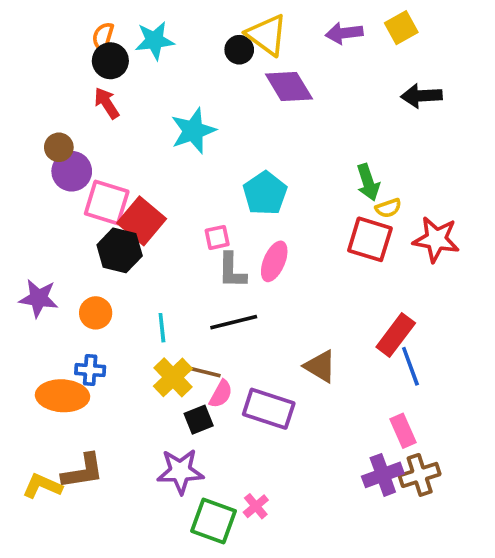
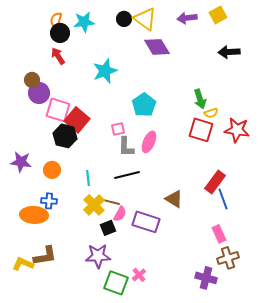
black circle: (239, 50) -> (124, 19), moved
purple cross: (383, 475) -> (206, 278), moved, turned 35

